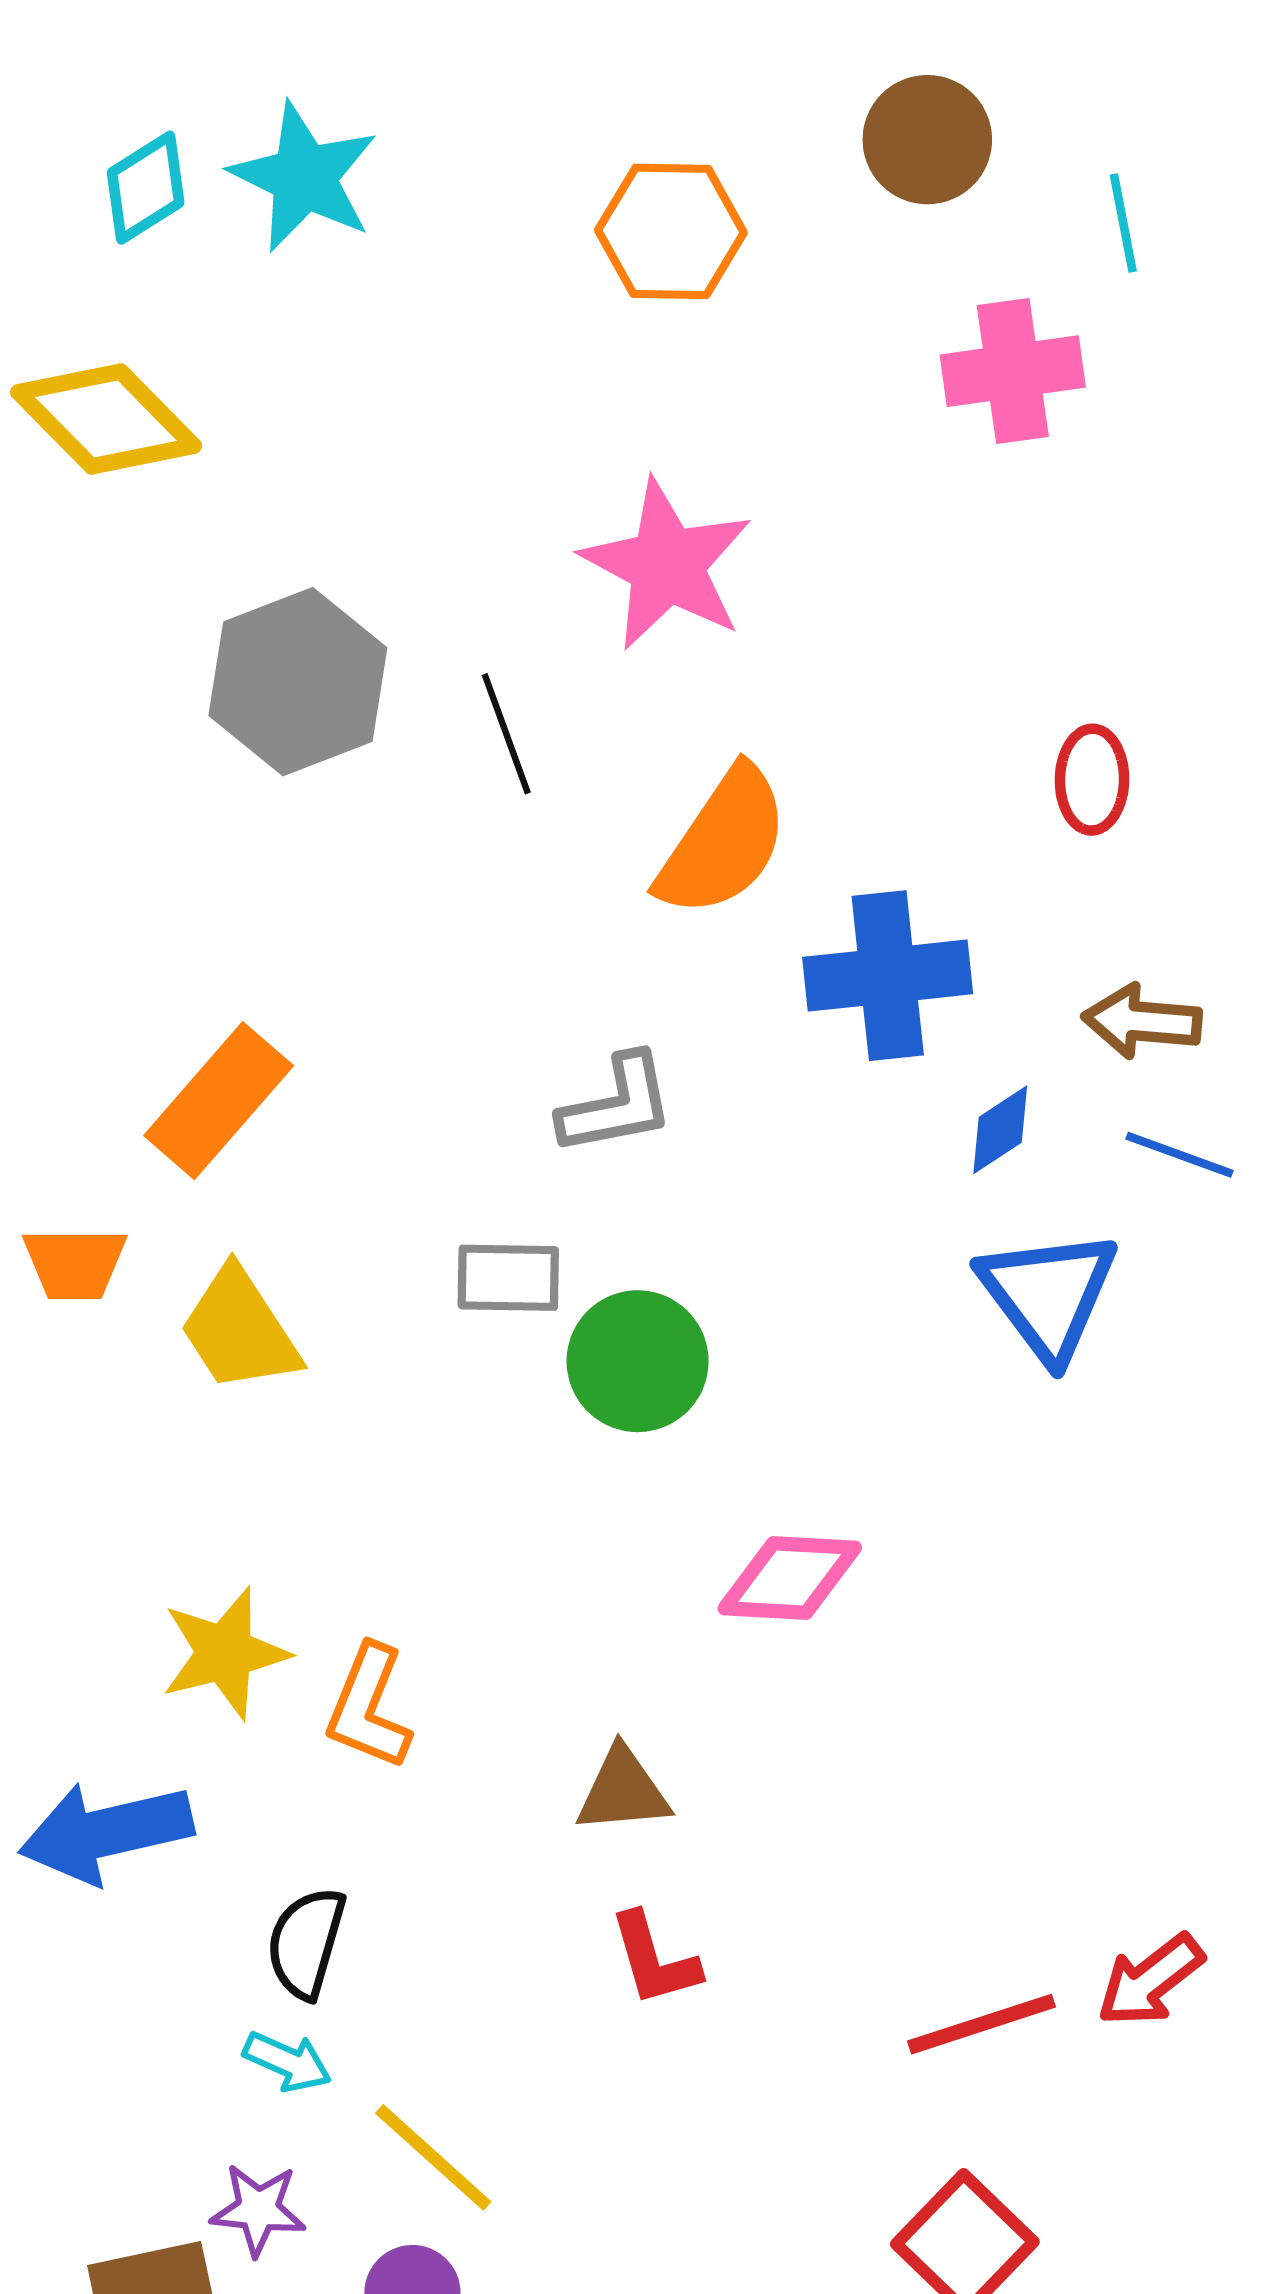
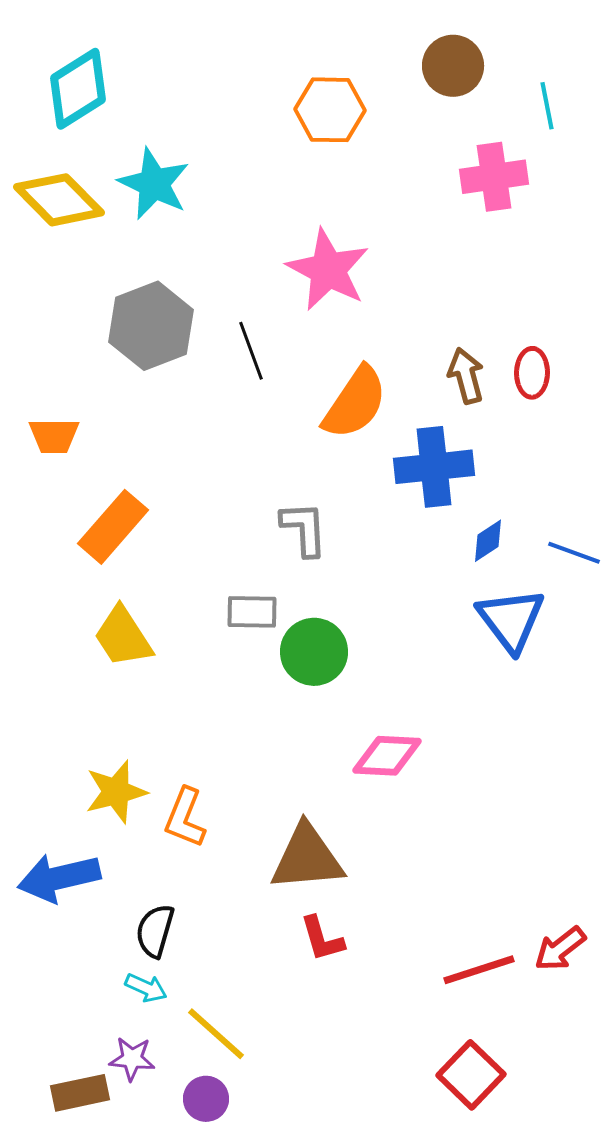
cyan star: (304, 177) -> (154, 184), moved
cyan diamond: (146, 188) -> (78, 89), size x1.5
brown arrow: (1142, 1021) -> (466, 376), moved, turned 70
gray L-shape: (617, 1105) -> (304, 529), turned -82
orange trapezoid: (75, 1263) -> (54, 436), moved
brown triangle: (623, 1791) -> (307, 858), size x1.6

